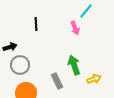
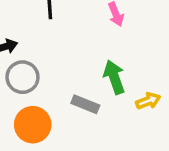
gray rectangle: (57, 81) -> (85, 104), turned -42

